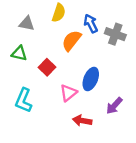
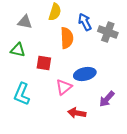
orange semicircle: (72, 41) -> (67, 38), turned 140
red square: (47, 67) -> (44, 63), turned -35
blue ellipse: (91, 79) -> (85, 74), turned 55

